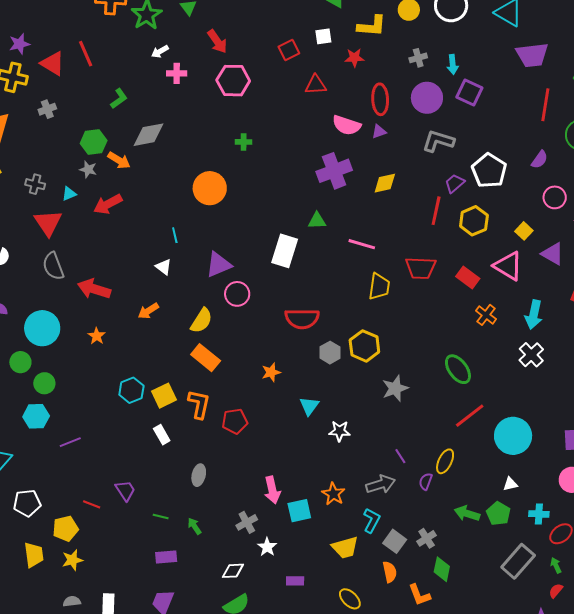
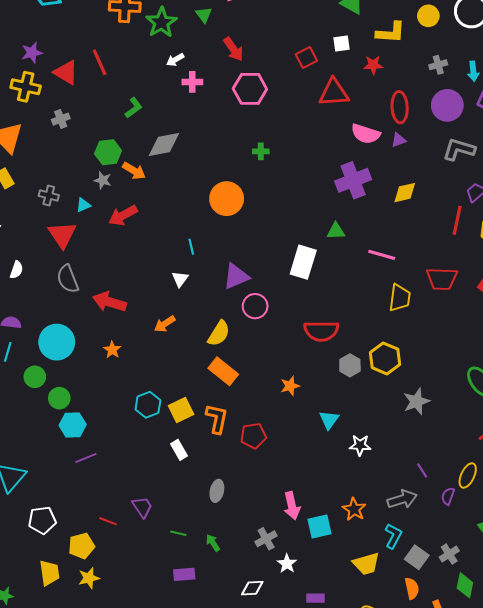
red triangle: (316, 85) -> (334, 93), size x1.4
white triangle: (164, 267) -> (180, 279), turned 30
cyan hexagon: (36, 416) -> (73, 425), moved

